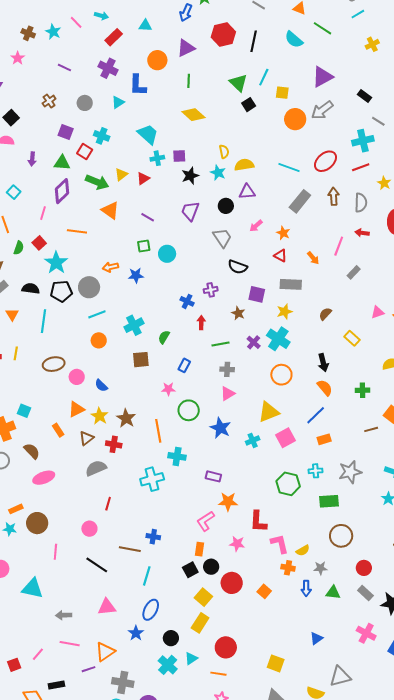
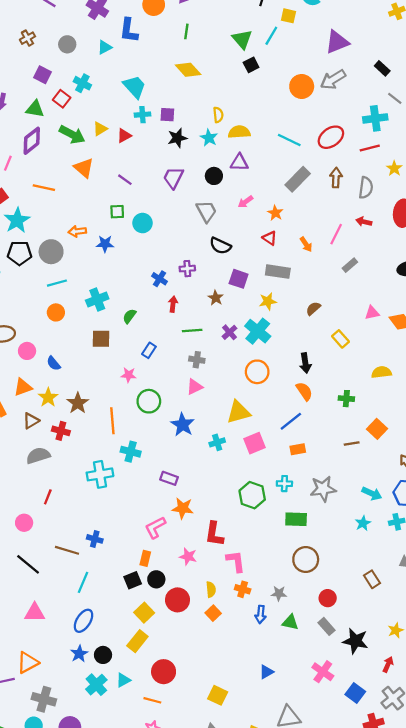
yellow square: (282, 93) -> (289, 16), moved
yellow semicircle: (303, 550) -> (211, 589), moved, turned -72
blue star: (136, 633) -> (79, 654), moved

